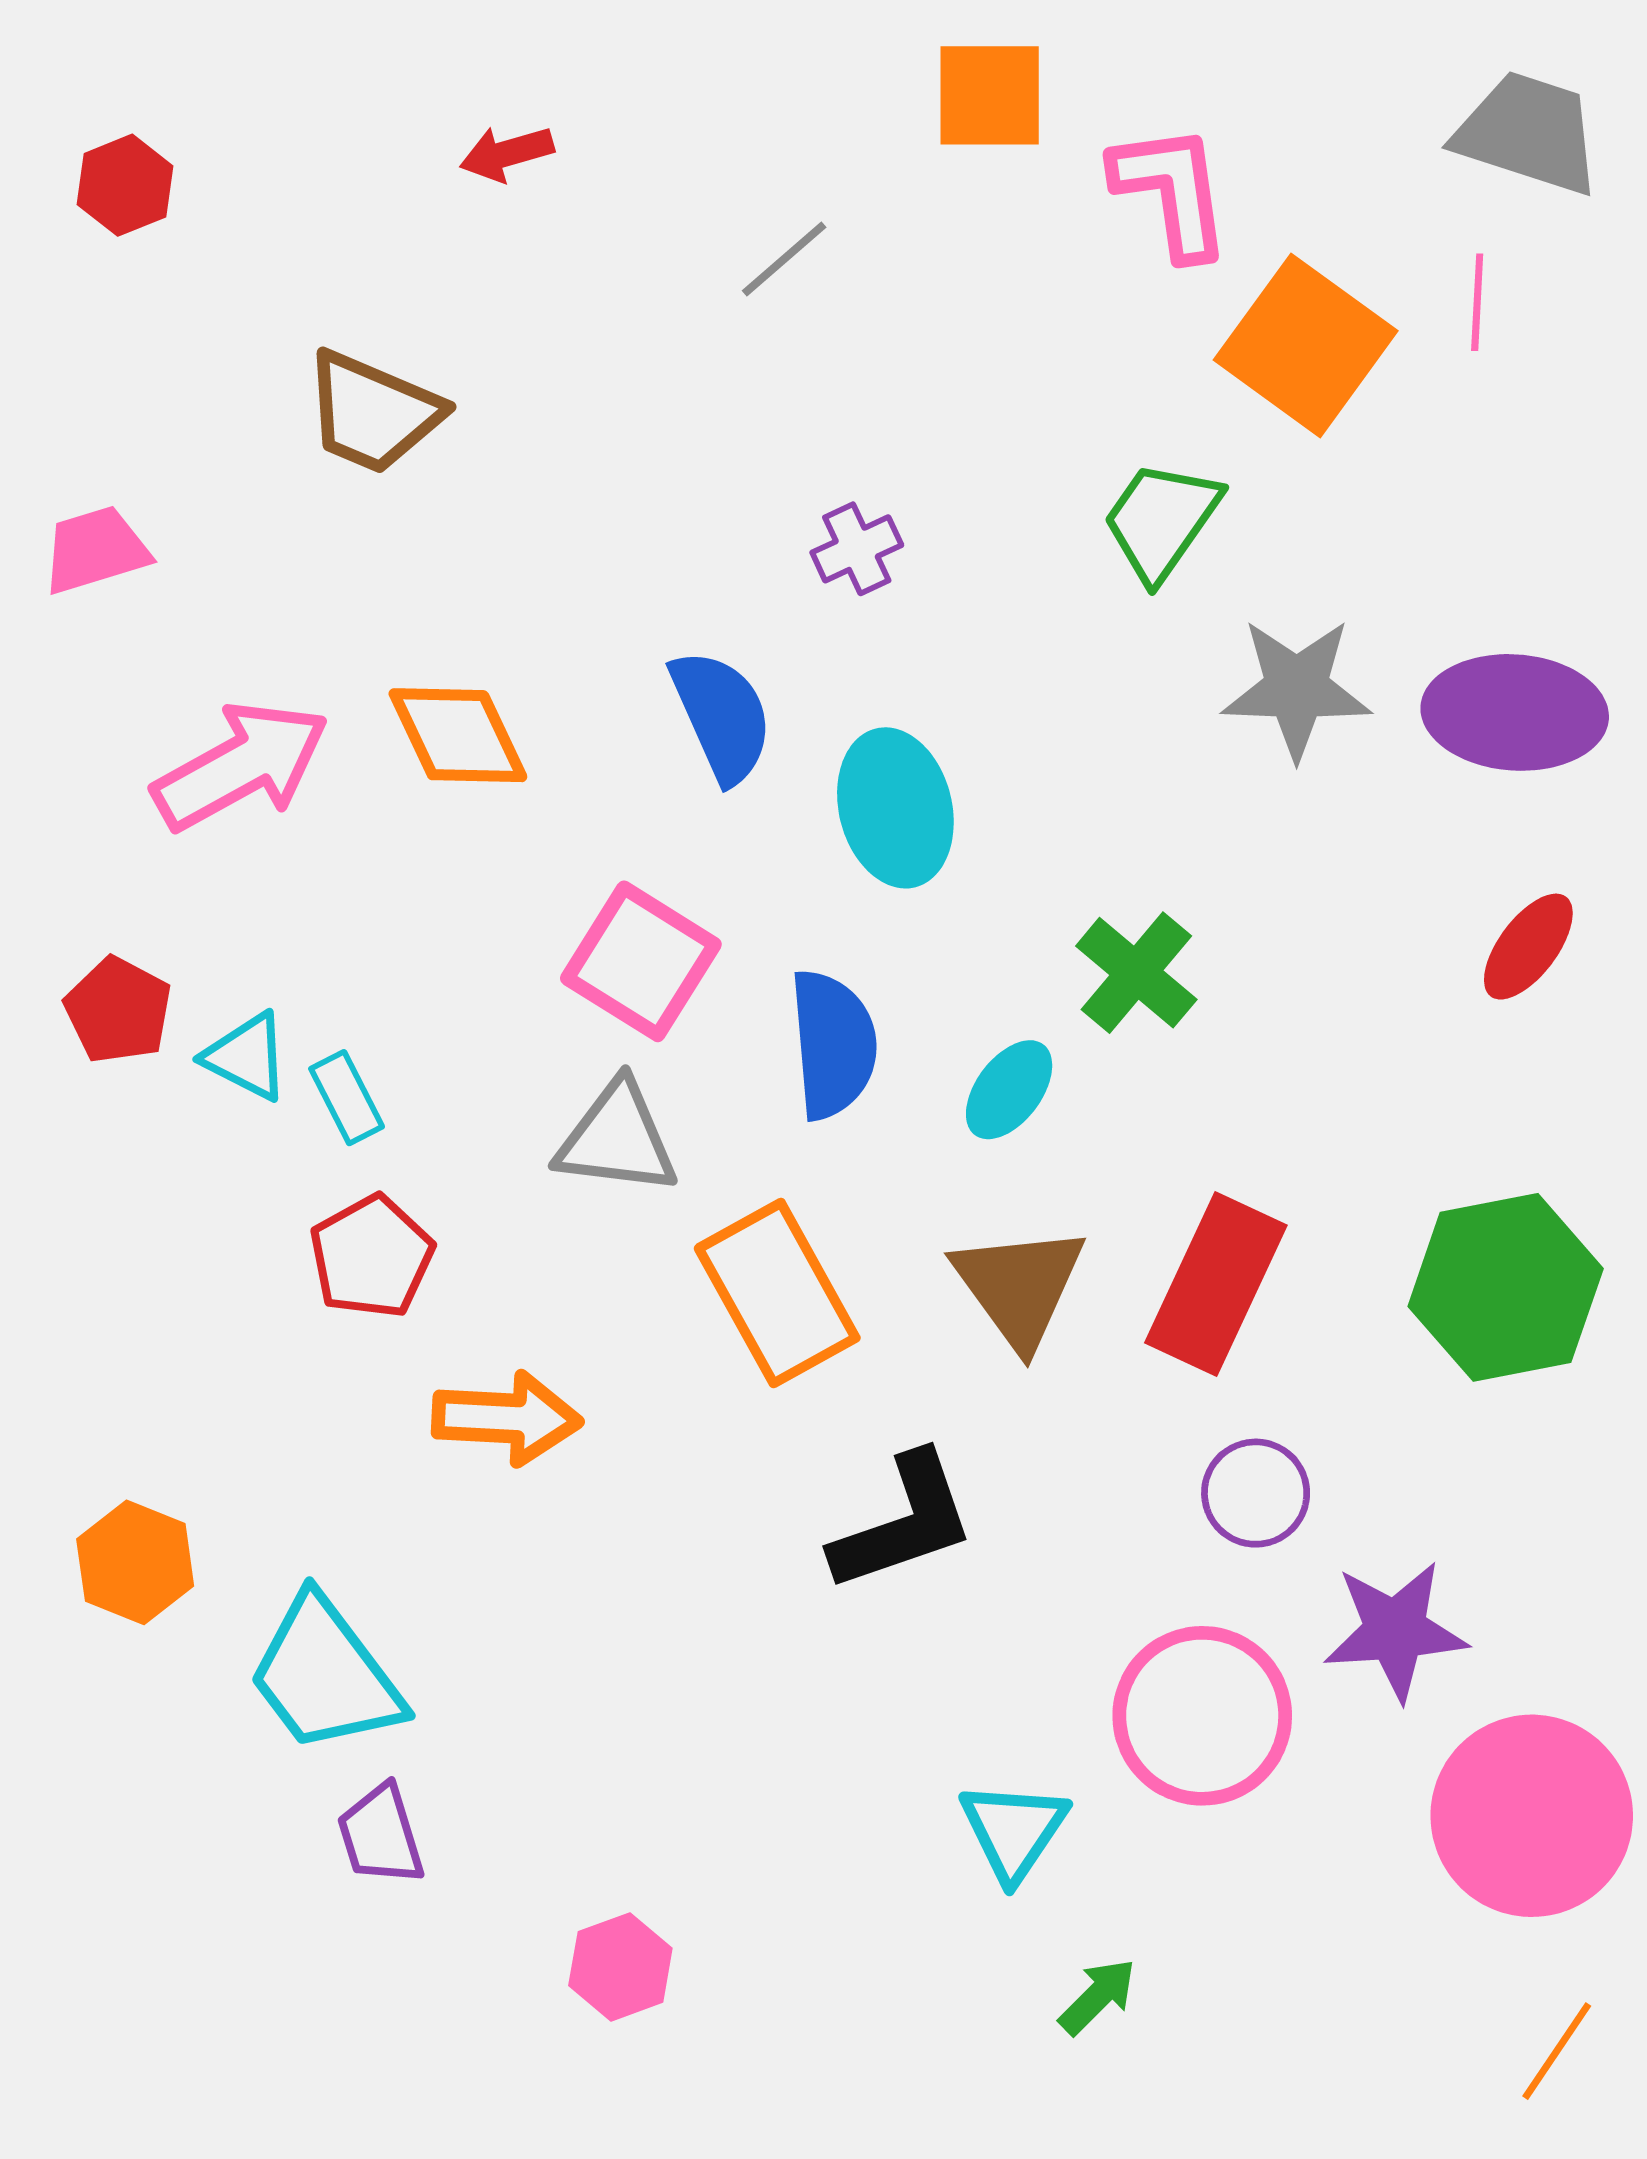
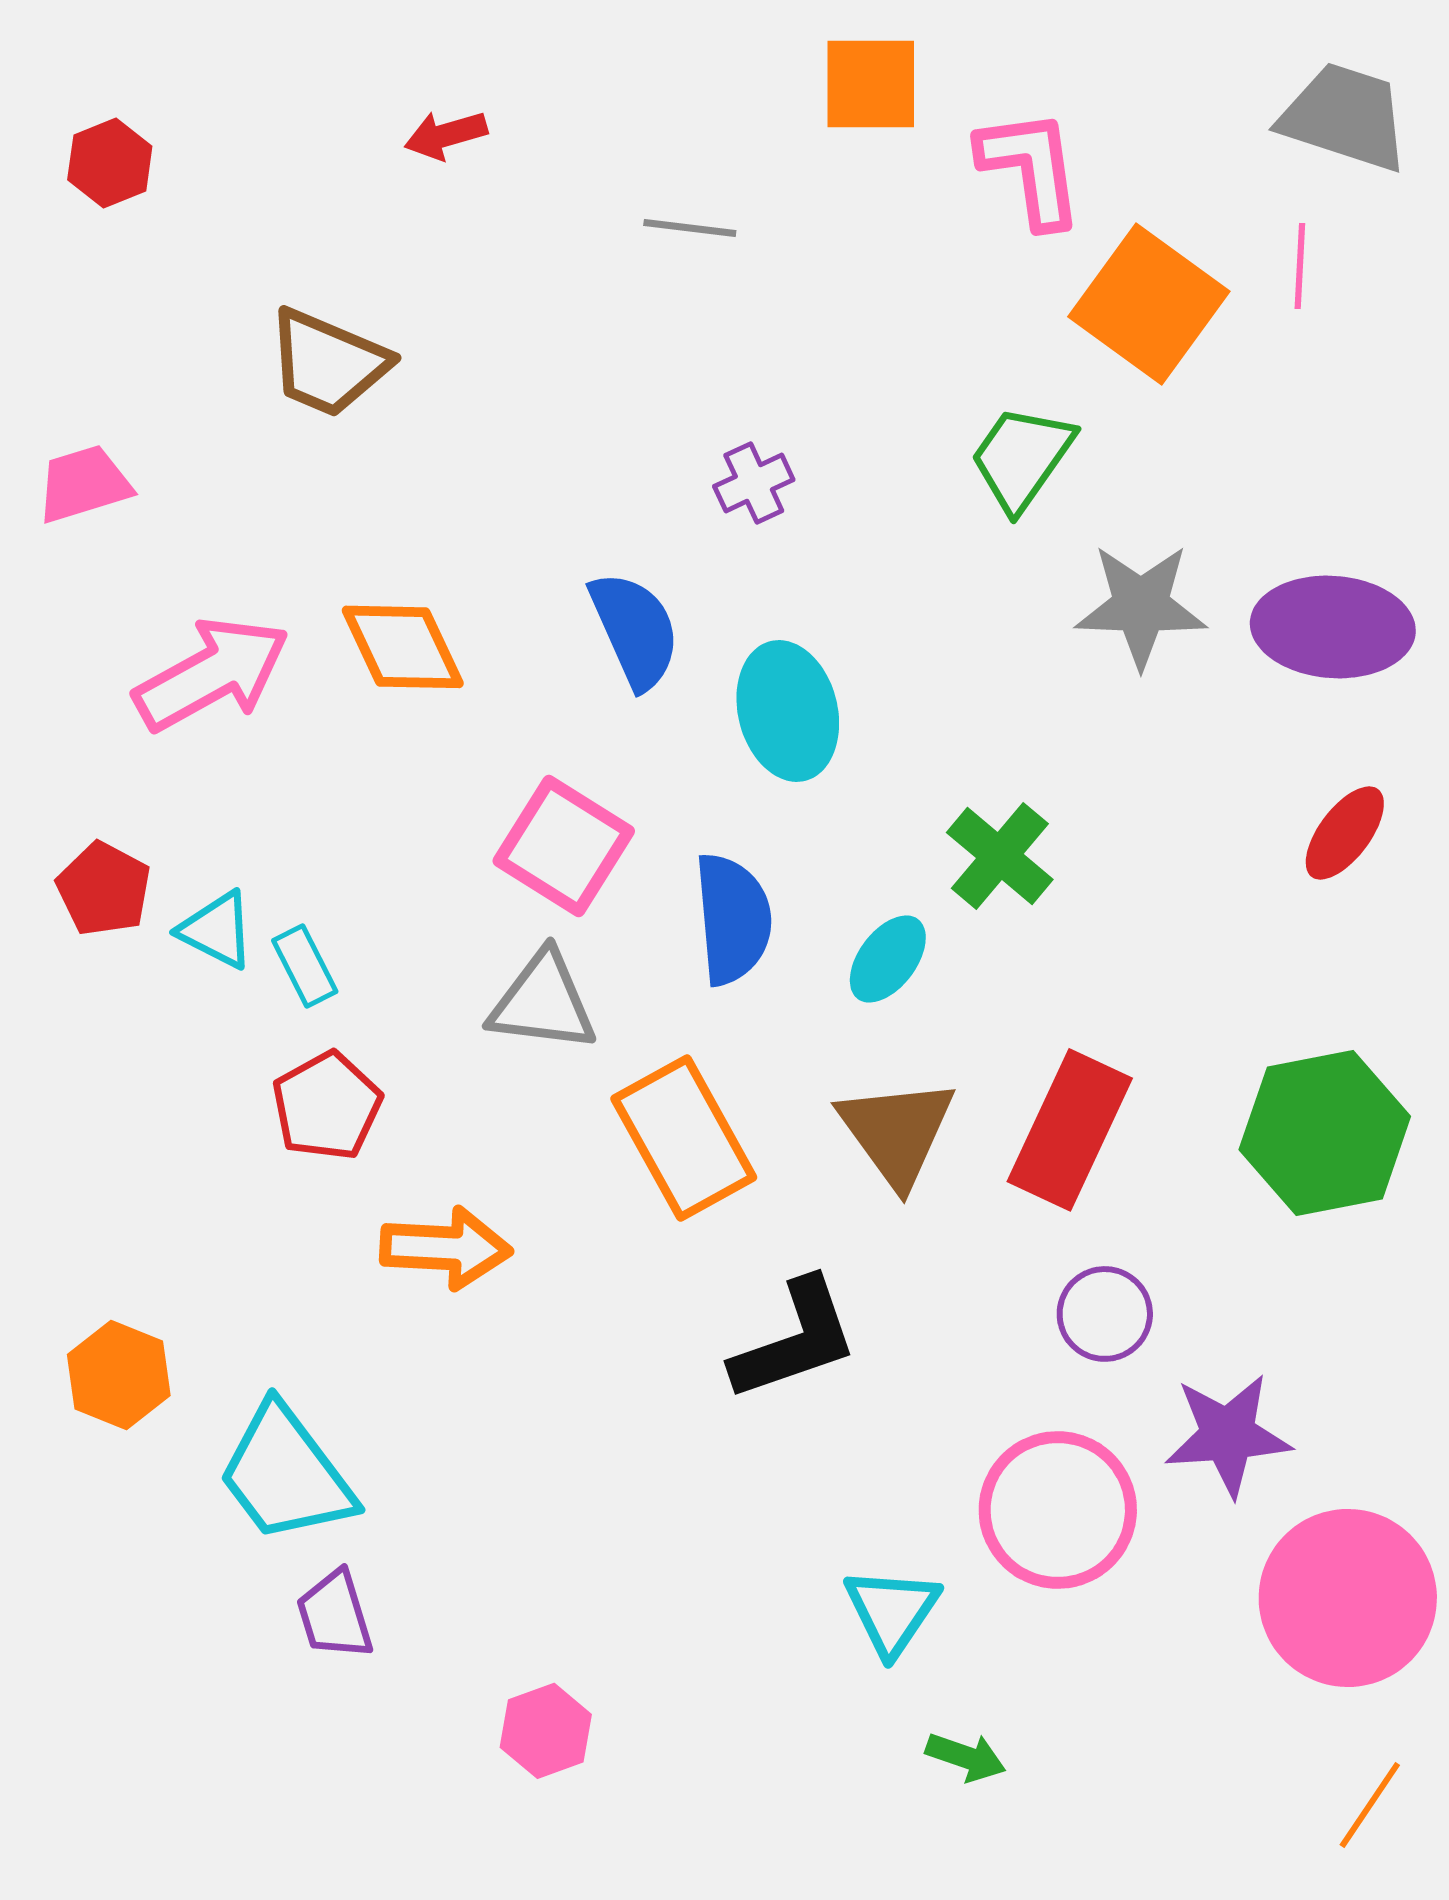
gray line: (784, 259) -> (690, 228), turned 48
green arrow: (1098, 1996) -> (966, 1757), turned 64

